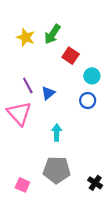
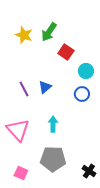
purple line: (28, 86) -> (24, 89), moved
pink triangle: (19, 113) -> (18, 130), moved

